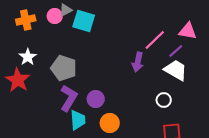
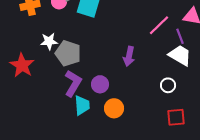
purple line: (176, 51) -> (180, 36), turned -70
white star: (28, 57) -> (49, 41), moved, turned 30
purple arrow: (138, 62) -> (129, 56), moved

